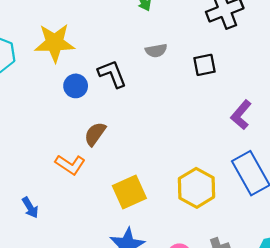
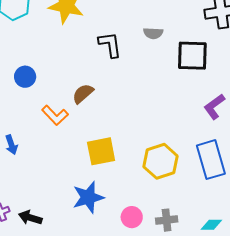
black square: (204, 65) -> (192, 56), size x1.6
blue circle: (76, 86) -> (25, 77), moved

